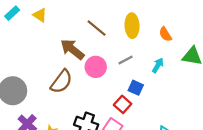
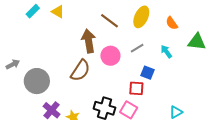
yellow ellipse: (132, 26) -> (141, 17), turned 30
brown arrow: (72, 49) -> (89, 41), turned 45
cyan arrow: (158, 65) -> (166, 52), turned -64
red square: (123, 104) -> (136, 88), turned -35

